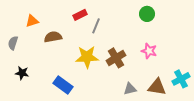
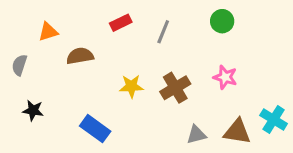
gray line: (96, 26) -> (163, 32), moved
yellow star: (87, 57) -> (131, 86), size x0.7
cyan cross: (181, 79) -> (274, 120), turned -30

